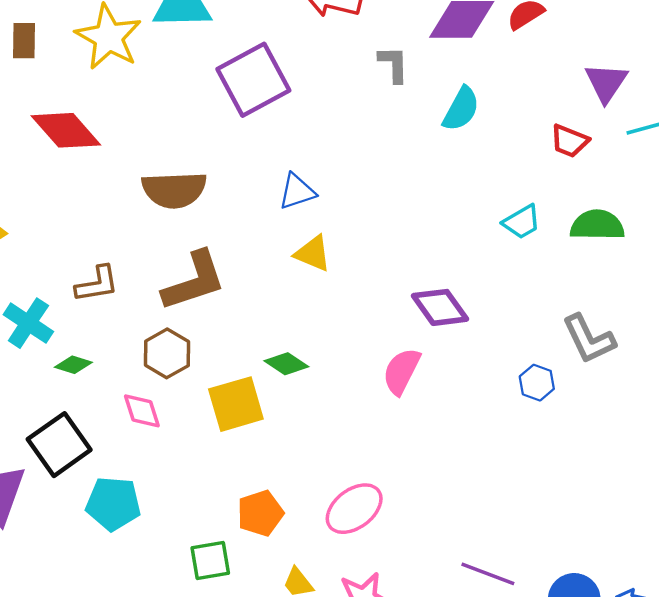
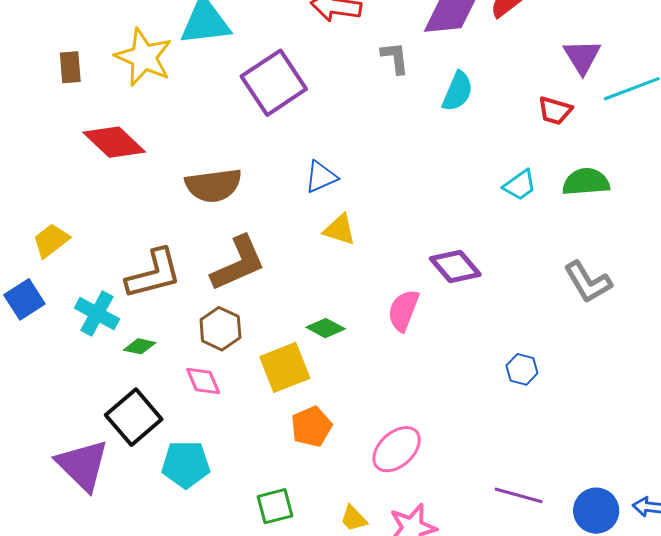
brown L-shape: (97, 284) -> (154, 274), size x1.5
pink semicircle: (401, 371) -> (403, 310), moved
blue hexagon: (537, 383) -> (522, 369), moved
orange pentagon: (260, 513) -> (311, 427), moved

